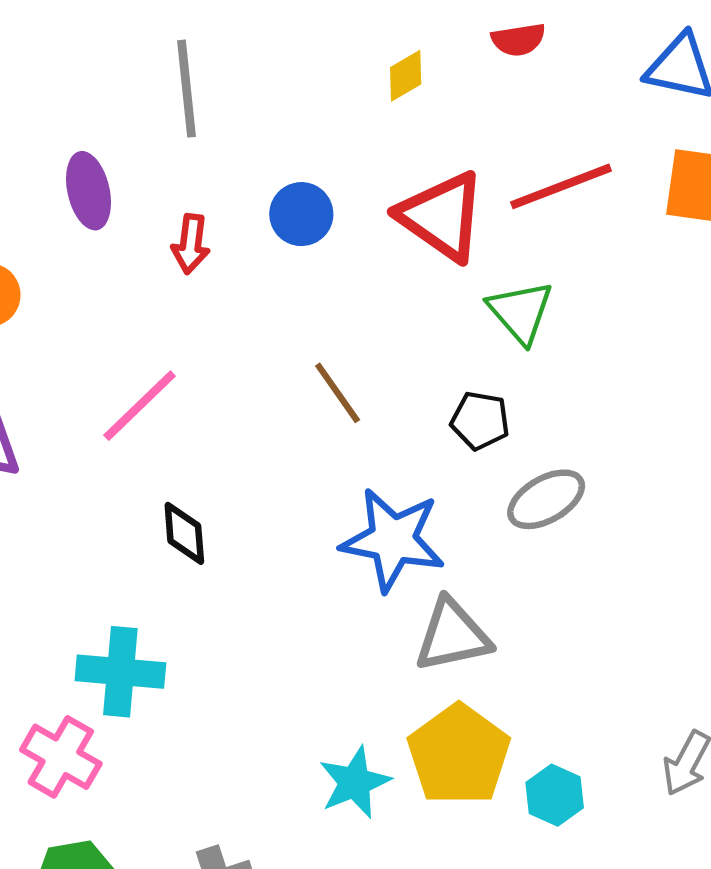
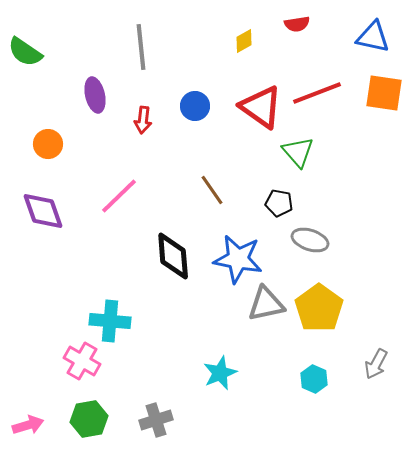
gray ellipse: (546, 499) -> (310, 240), turned 48
black diamond: (184, 533) -> (173, 256), moved, size x1.6
yellow pentagon: (459, 755) -> (319, 308), moved

